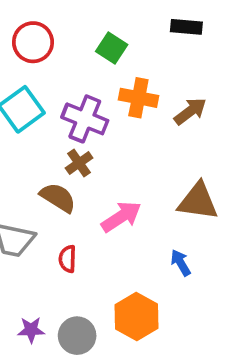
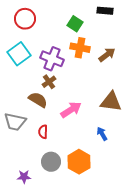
green square: (112, 48) -> (75, 24), moved
purple star: (31, 330) -> (24, 177), moved
gray circle: (77, 336) -> (51, 162), moved

